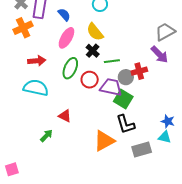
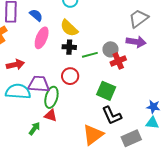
black cross: (93, 51) -> (69, 47), turned -32
purple arrow: (160, 55) -> (136, 42), turned -30
green ellipse: (70, 68) -> (51, 97), moved
gray circle: (126, 77) -> (110, 49), moved
purple trapezoid: (111, 87) -> (39, 84), moved
green arrow: (46, 136) -> (34, 129), moved

